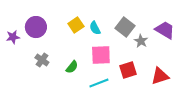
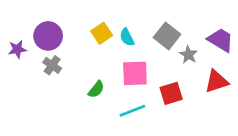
gray cross: (42, 60) -> (52, 65), moved
red triangle: (160, 76) -> (216, 81), moved

